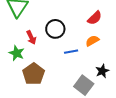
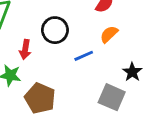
red arrow: (31, 37) -> (25, 49), turned 48

